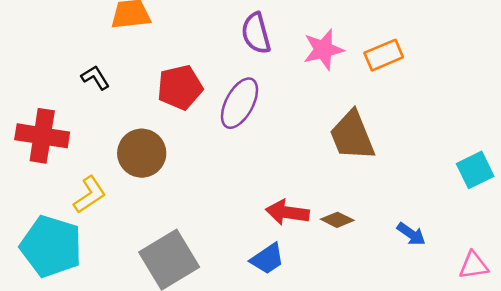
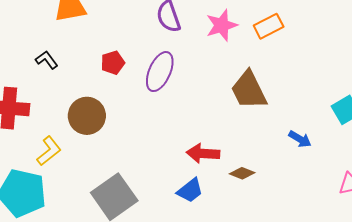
red pentagon: (180, 87) -> (113, 63), size x0.7
brown diamond: (337, 220) -> (242, 173), moved
blue arrow: (411, 234) -> (300, 139), moved

